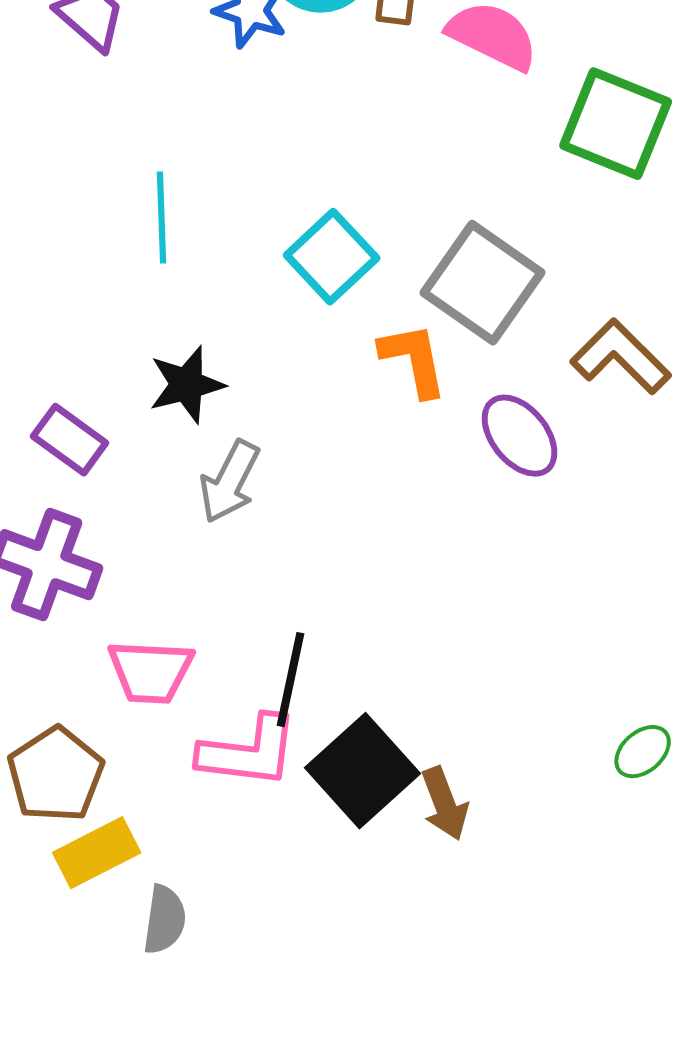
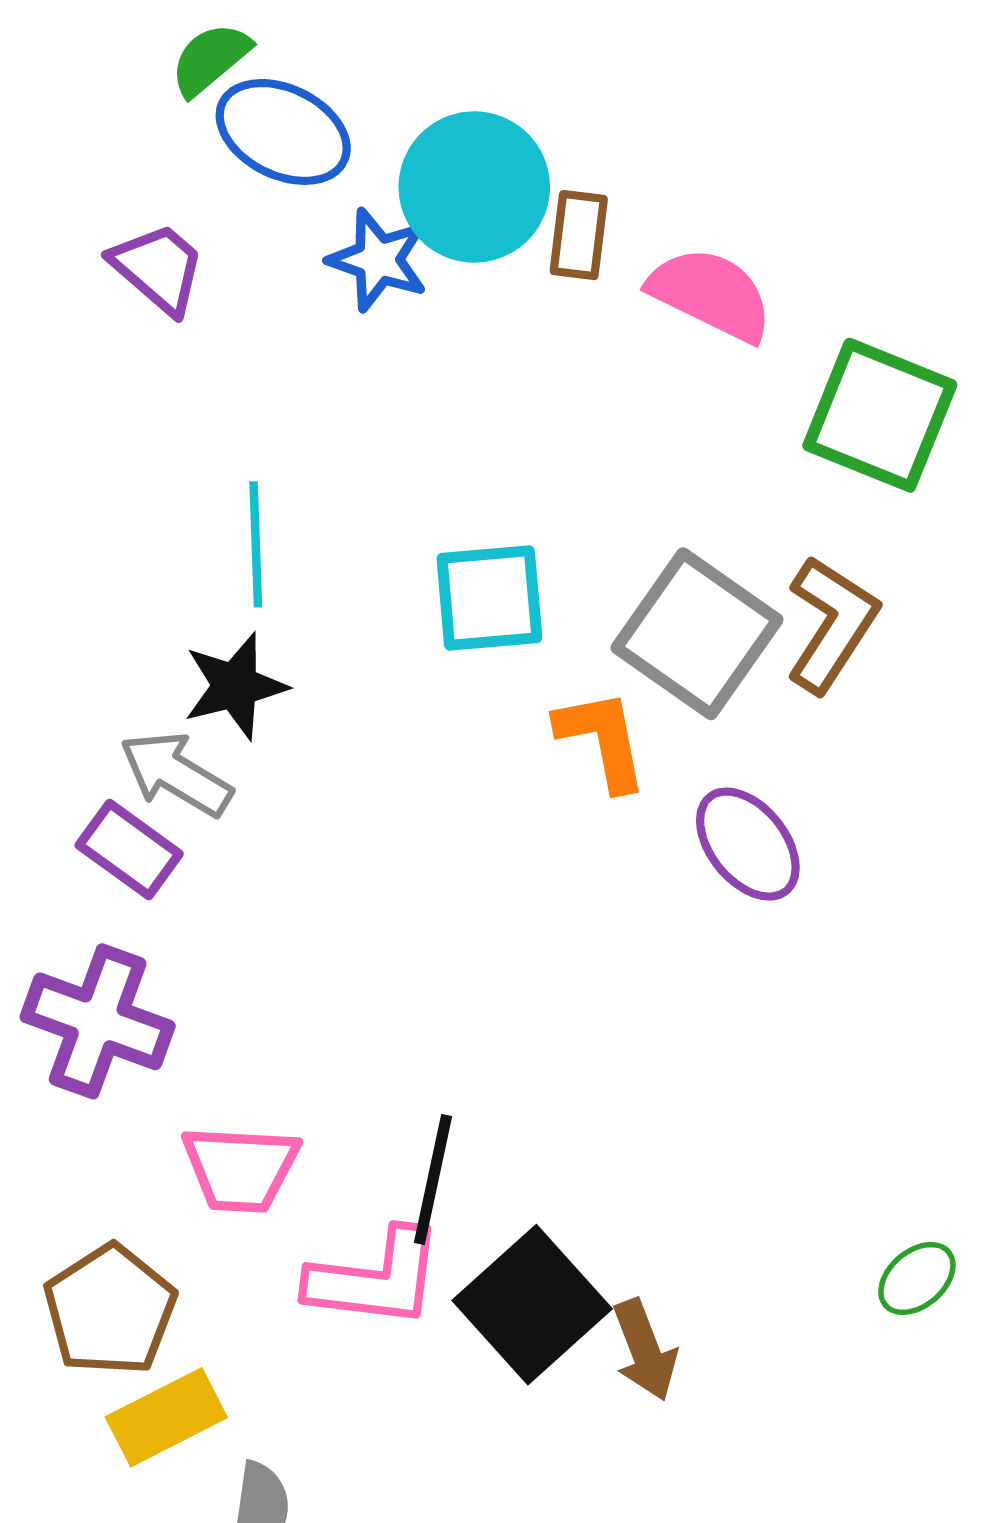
cyan square: (332, 257) -> (489, 598), turned 38
brown L-shape: (621, 357) -> (832, 624), moved, turned 78
black star: (187, 385) -> (235, 686), moved
gray arrow: (230, 482) -> (176, 774), moved, turned 94

